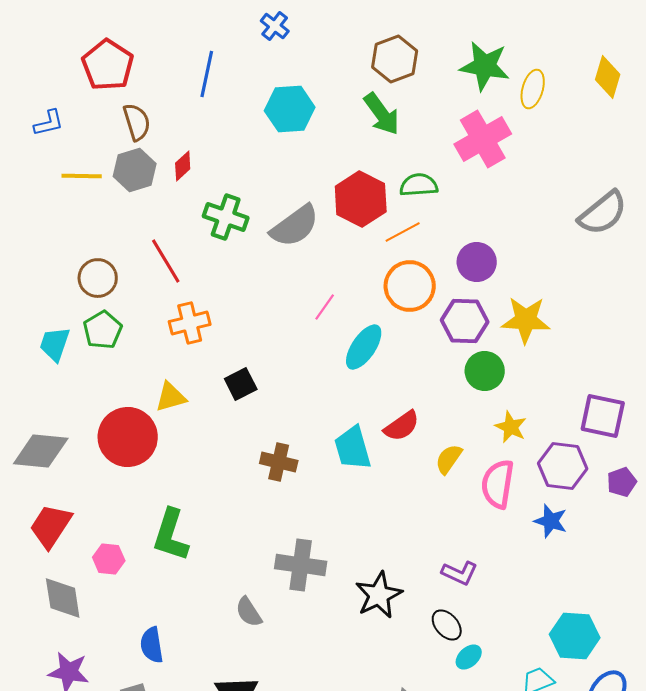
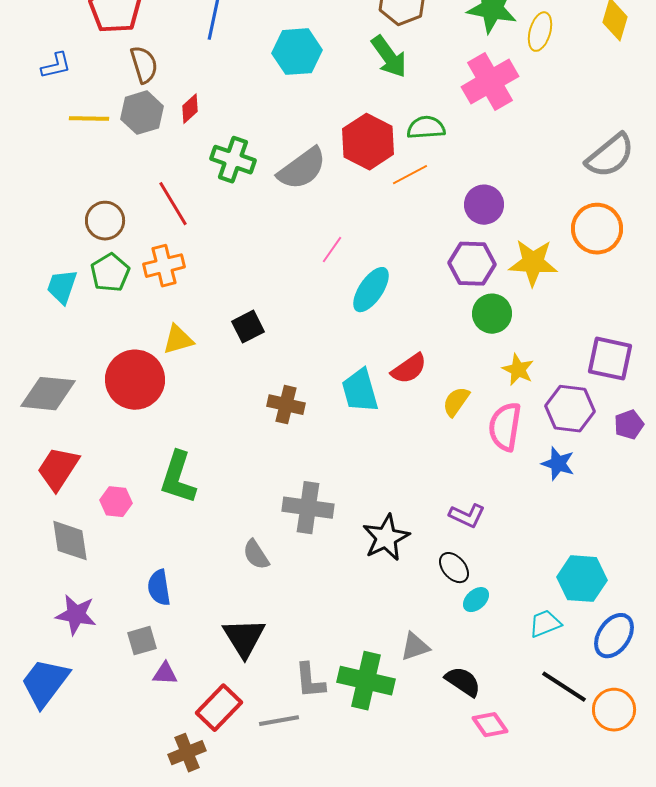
orange circle: (410, 286) -> (597, 229), moved
orange cross: (190, 323) -> (164, 266), moved

